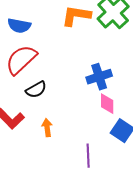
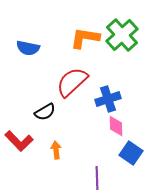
red semicircle: (21, 60) -> (72, 82), moved

